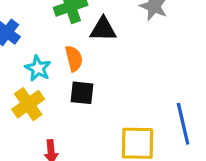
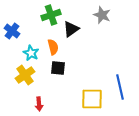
black triangle: (103, 29) -> (71, 29), turned -36

